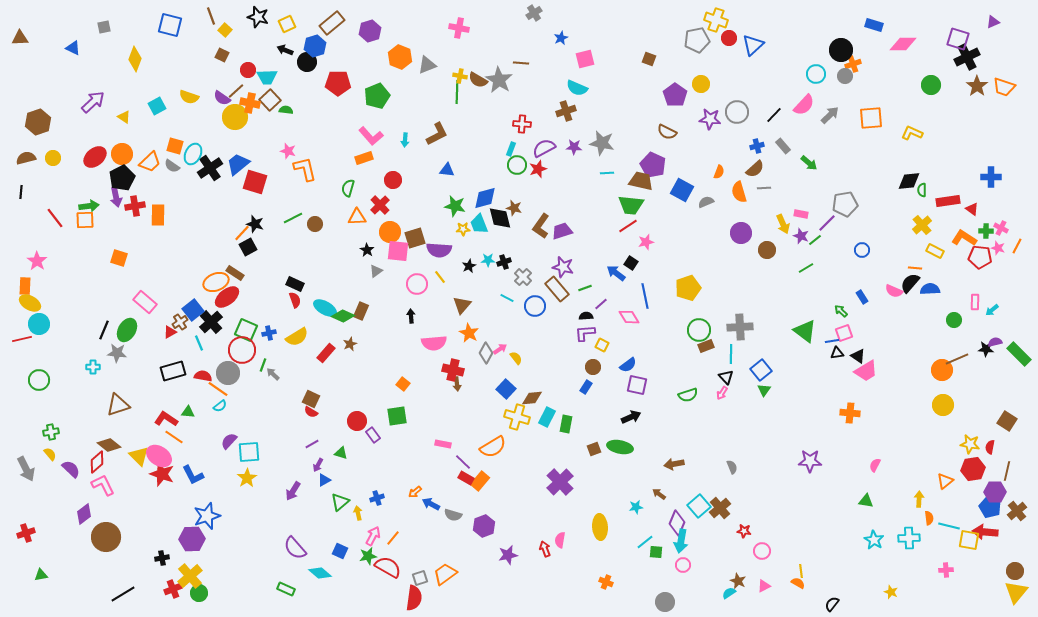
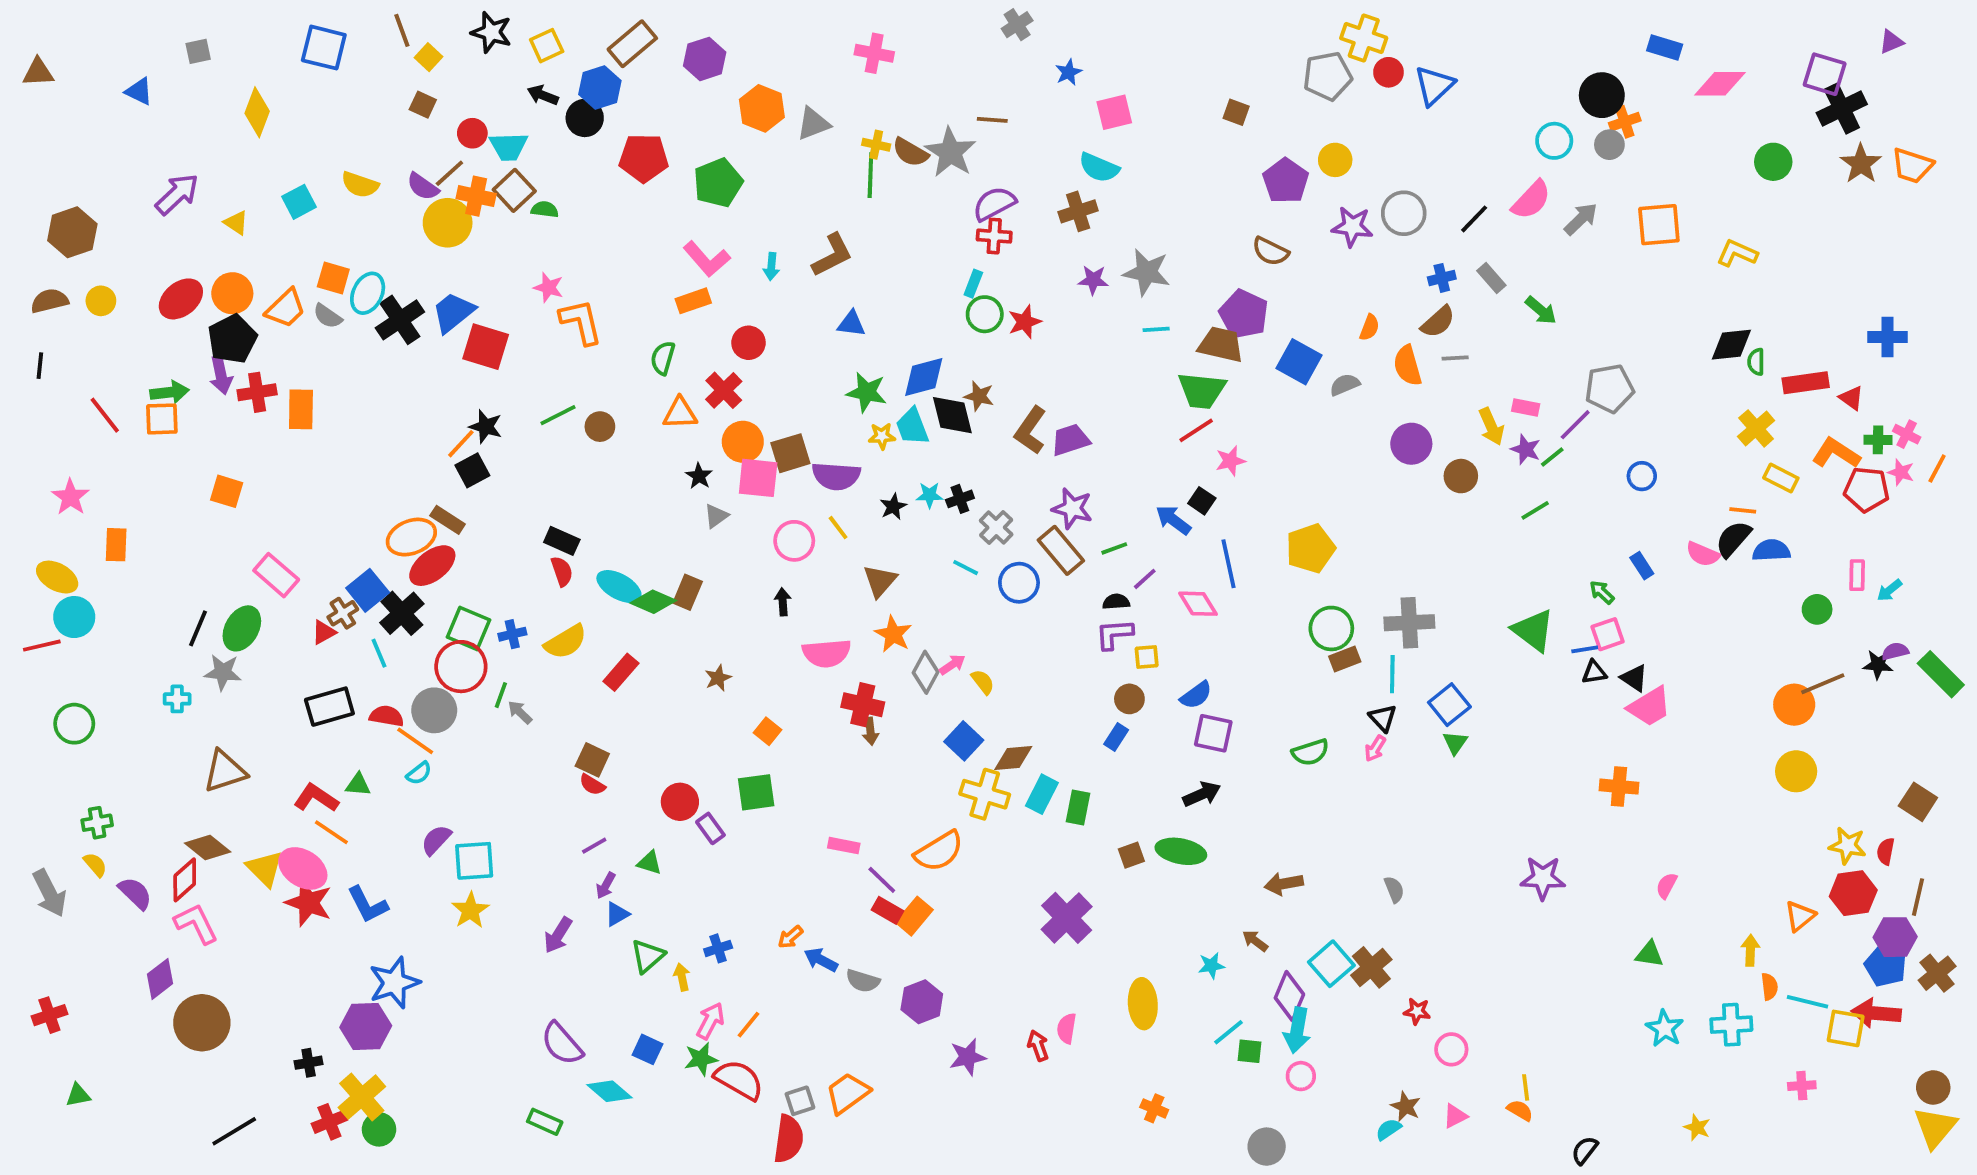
purple semicircle: (544, 148) -> (994, 204), moved
orange rectangle: (25, 286) -> (116, 545), moved
brown star: (350, 344) -> (718, 678), moved
yellow square: (602, 345) -> (1147, 657), turned -32

